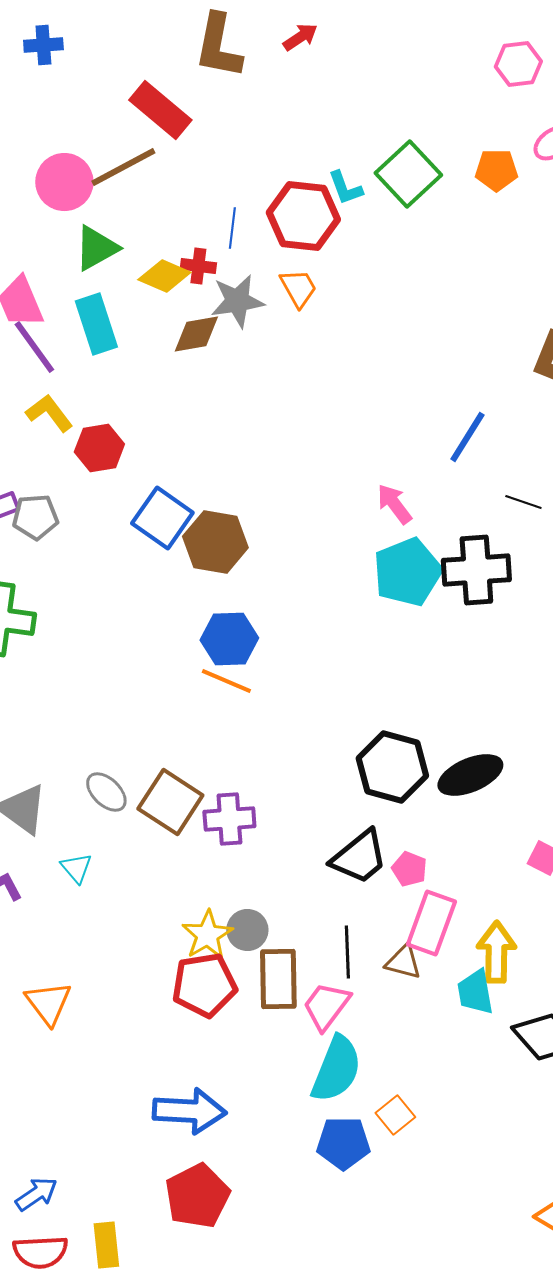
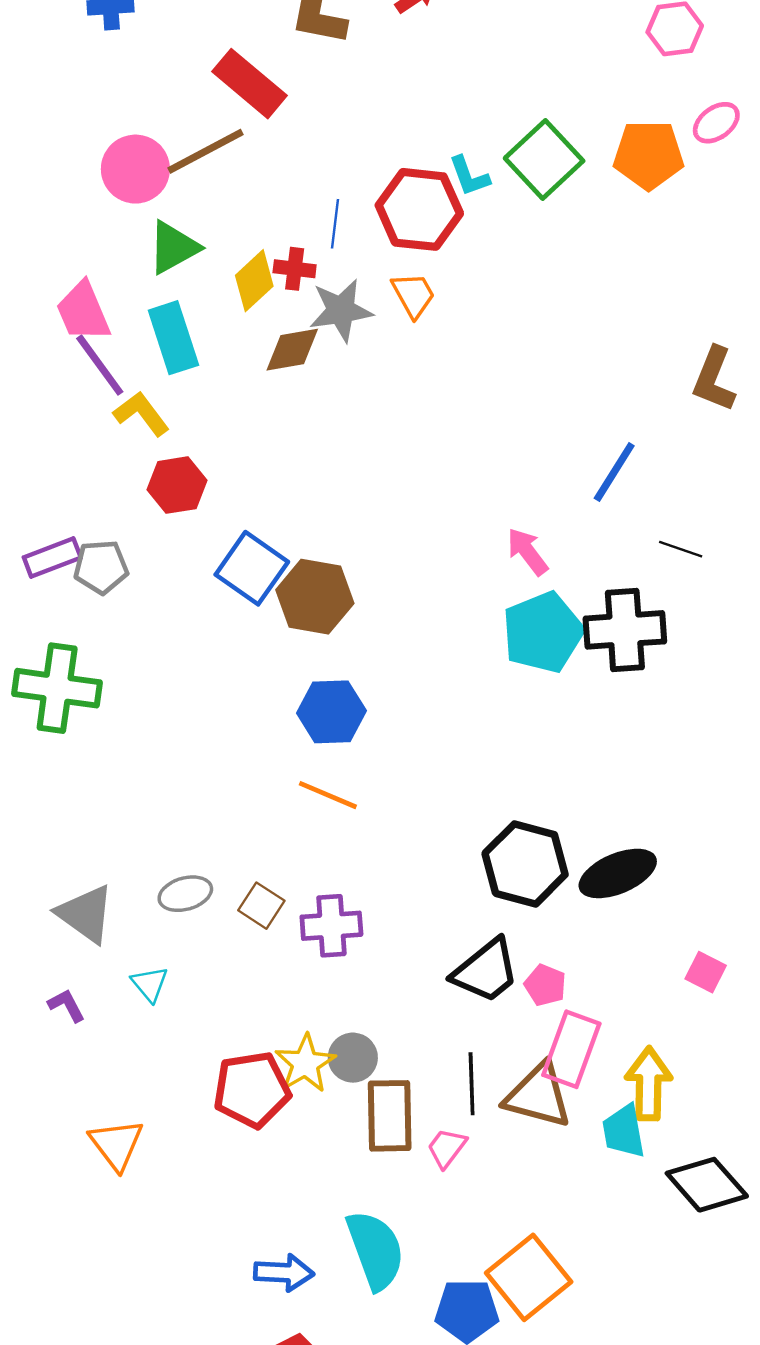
orange pentagon: (496, 170) -> (649, 155), size x1.4
yellow diamond: (164, 276) -> (254, 281), turned -66
yellow L-shape: (49, 413) -> (141, 414), moved
orange line: (226, 681) -> (328, 795), moved
gray ellipse: (106, 792) -> (185, 894), turned -60
brown square: (170, 802) -> (261, 906), size x0.6
brown triangle: (403, 962) -> (538, 1096), size x1.6
red pentagon: (204, 985) -> (252, 1090), moved
pink trapezoid: (326, 1006) -> (447, 1148), size x0.7
cyan semicircle: (336, 1069) -> (375, 1250), moved, turned -42
blue arrow: (189, 1111) -> (284, 1273), size x0.7
orange square: (395, 1115) -> (529, 1277), size x1.8

